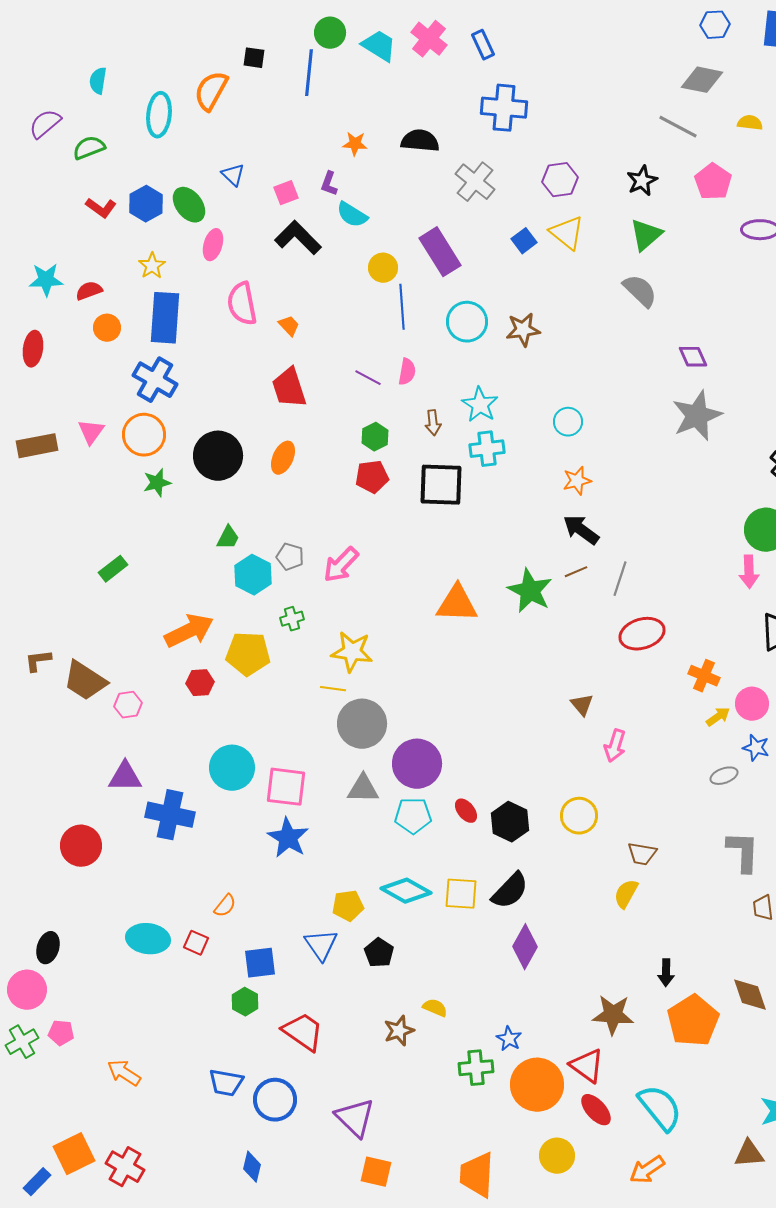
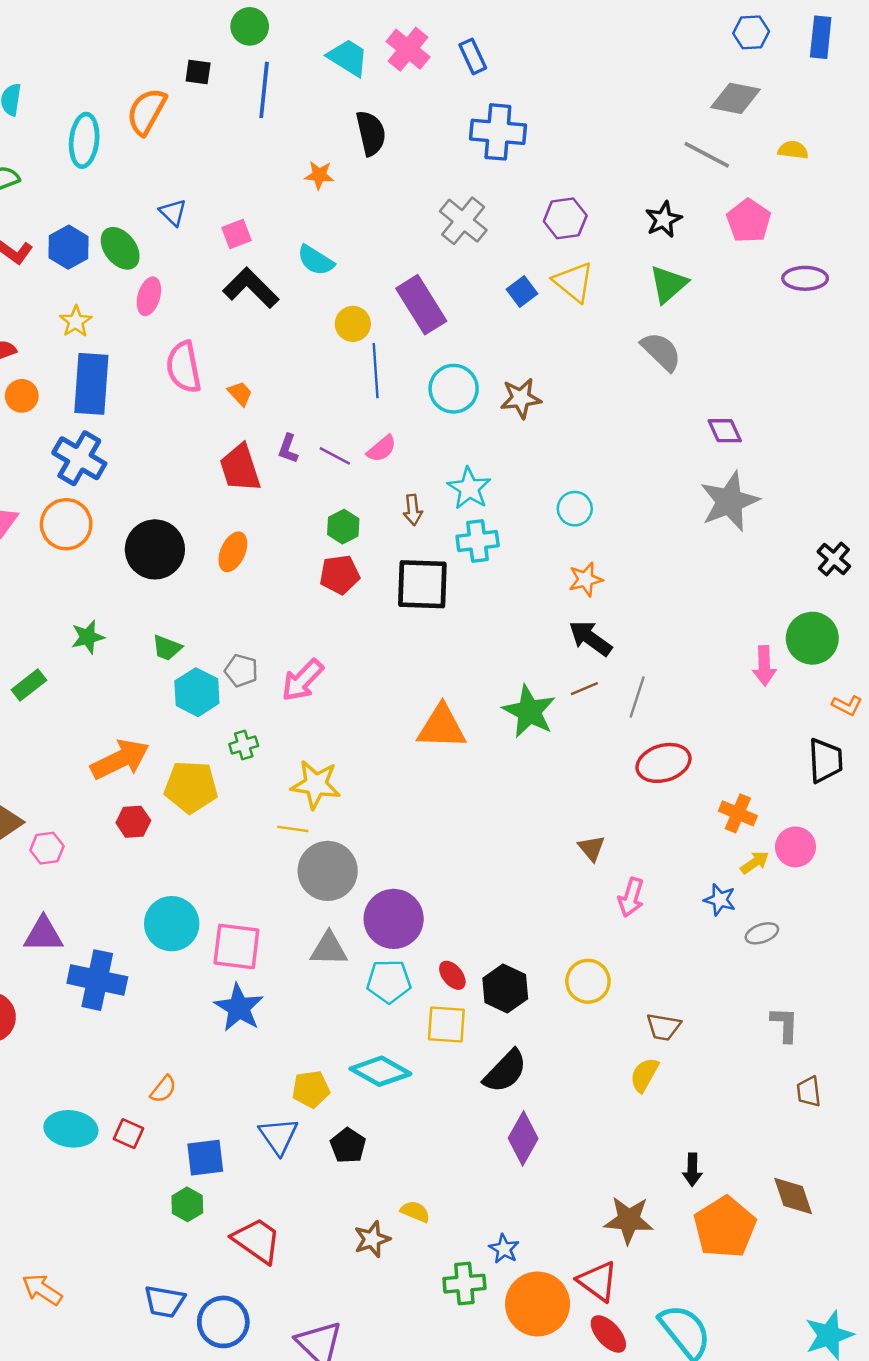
green circle: (330, 33) -> (250, 26), moved
black semicircle: (420, 141) -> (371, 133), moved, turned 72
purple L-shape: (329, 184) -> (288, 449), moved
pink semicircle: (407, 372) -> (382, 449), turned 40
green star: (157, 483) -> (88, 637), moved
green trapezoid: (228, 538) -> (167, 648), turned 84
pink arrow: (749, 572) -> (764, 666), moved
blue star: (756, 748) -> (720, 900), moved
gray L-shape: (743, 852) -> (785, 1024), size x0.7
yellow square: (461, 894) -> (446, 1024), moved

